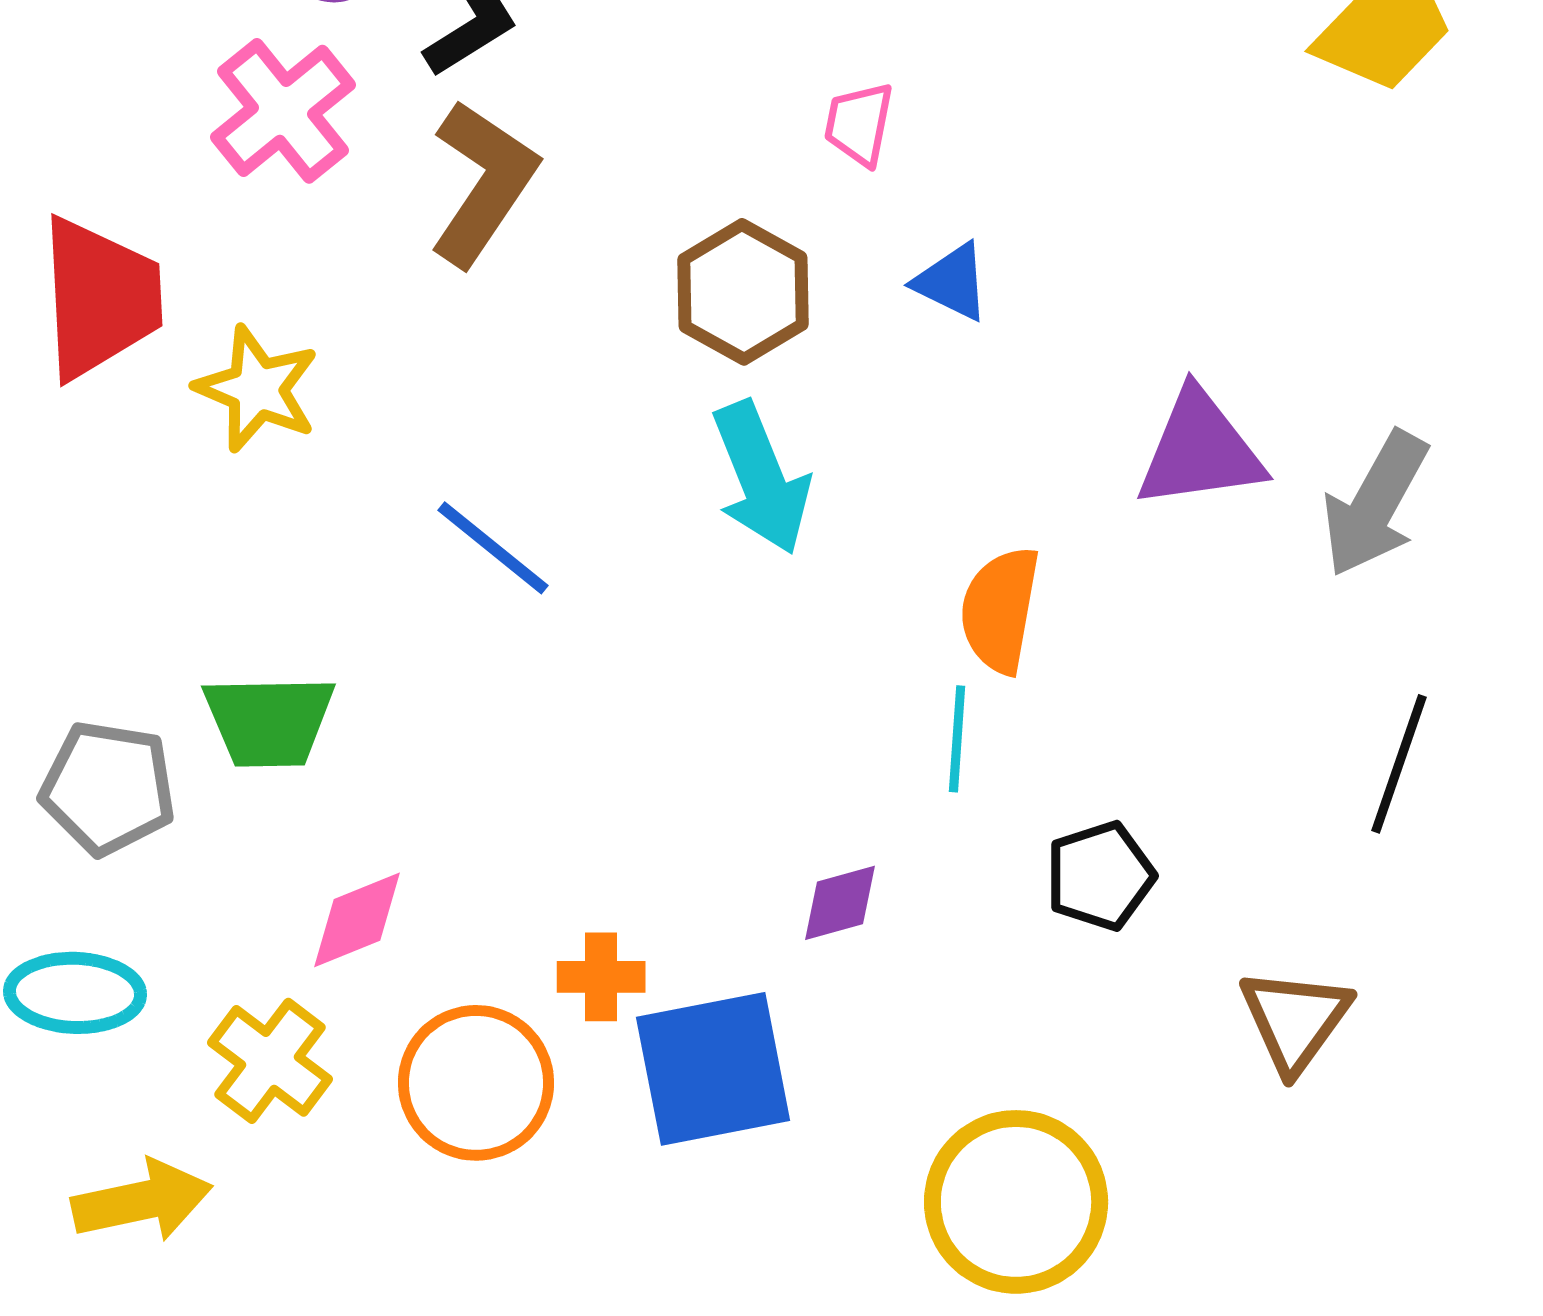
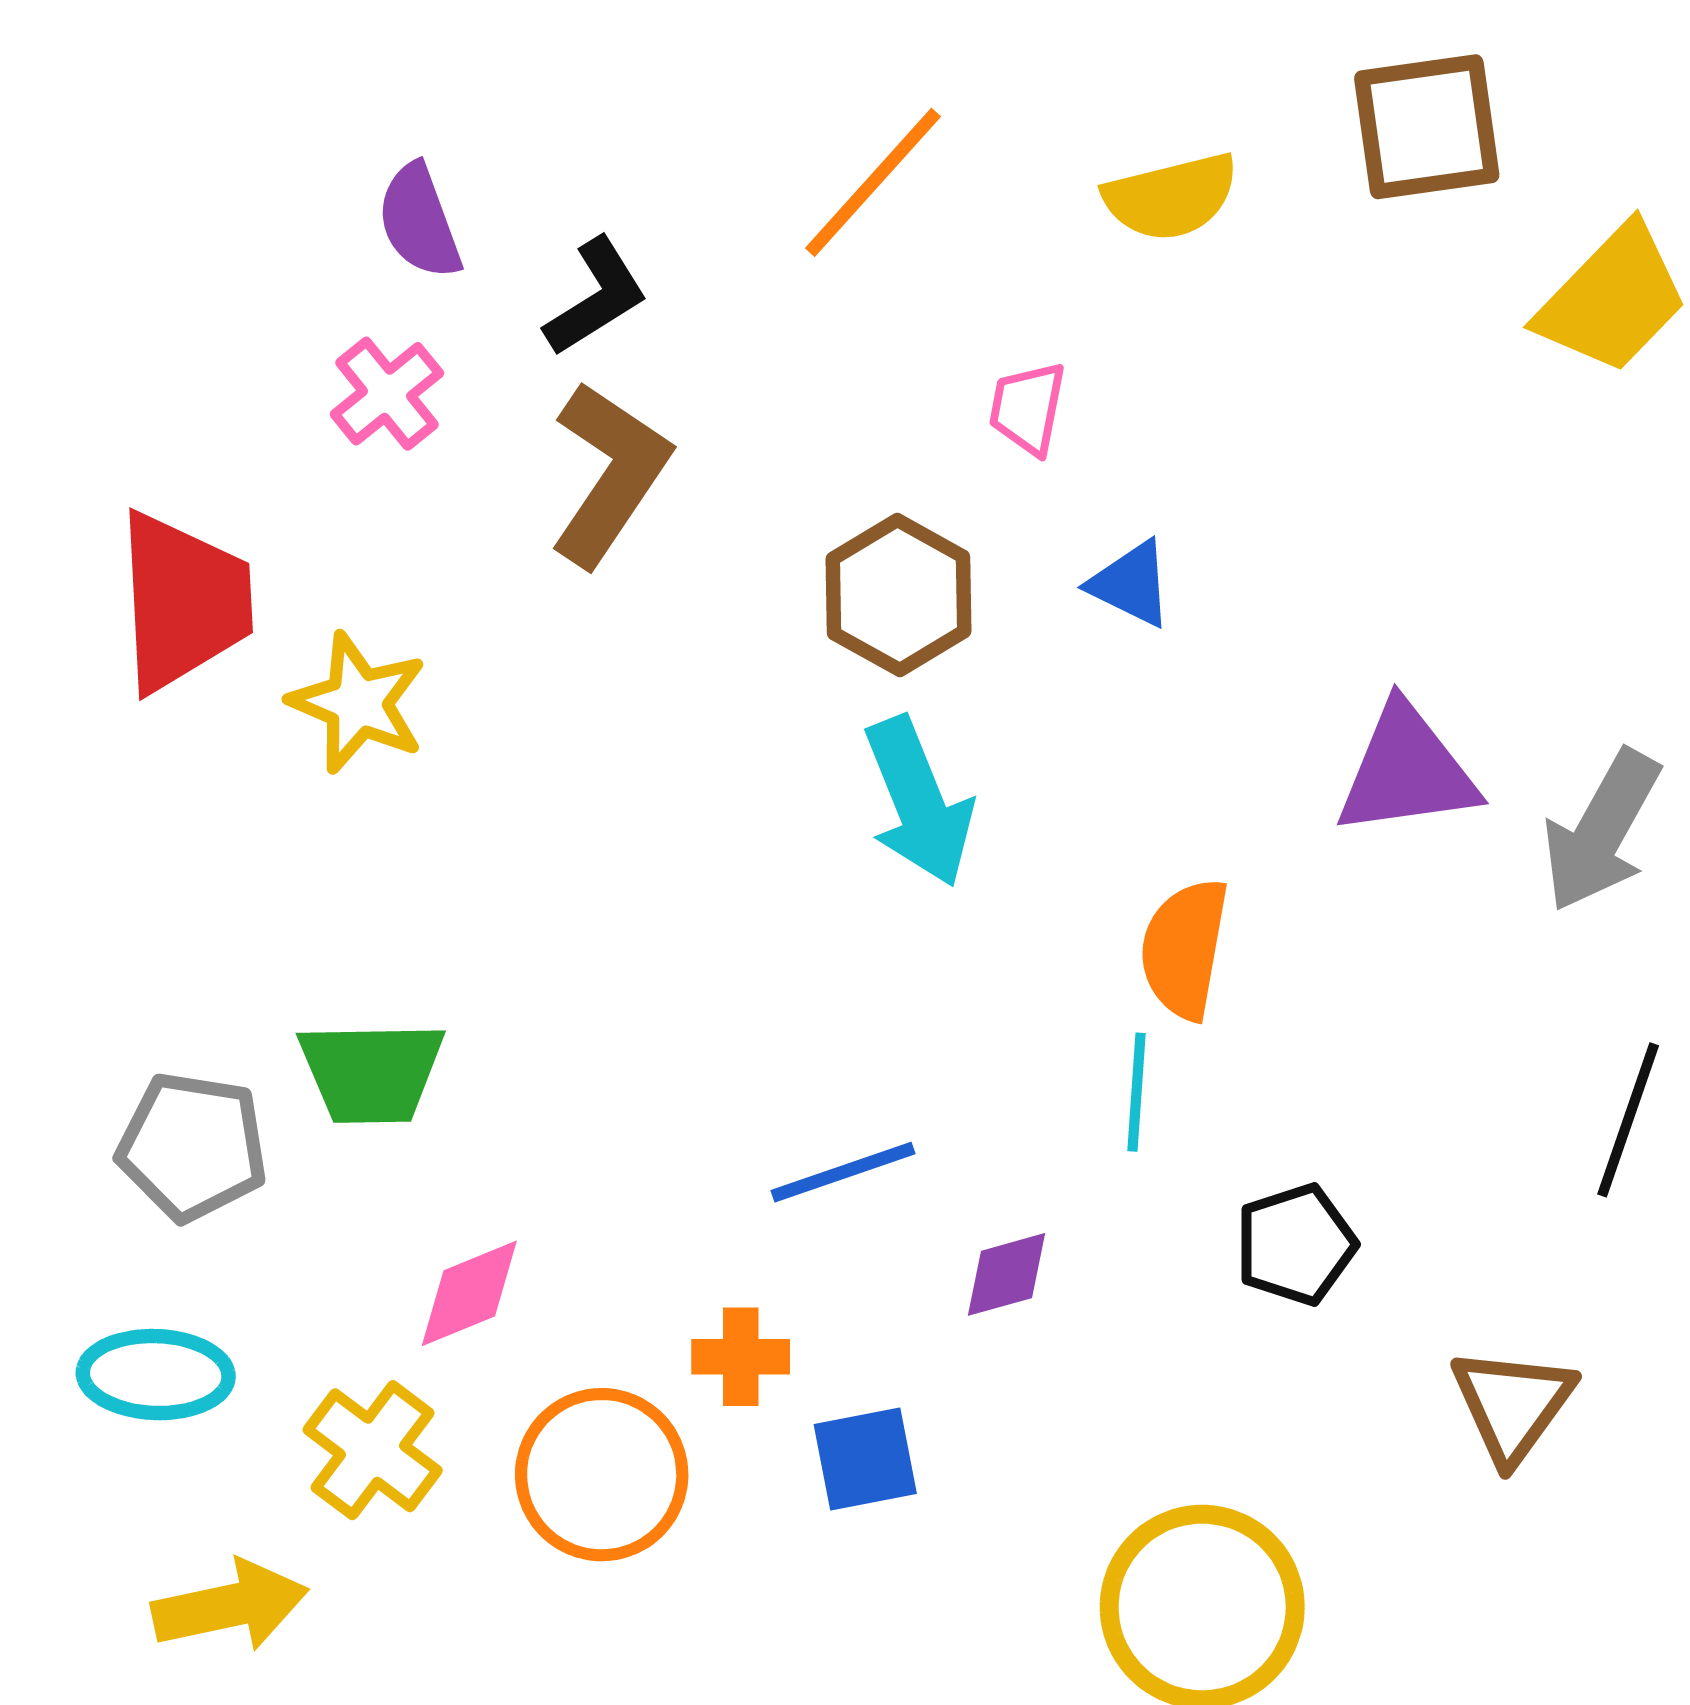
pink cross: (283, 111) -> (387, 394), size x0.7
blue line: (493, 548) -> (843, 1172), moved, turned -58
blue square: (713, 1069) -> (865, 1459), size x0.6

